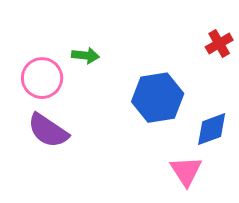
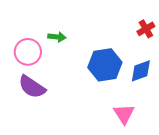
blue diamond: (212, 129) -> (141, 71), moved

